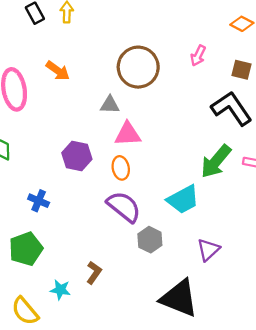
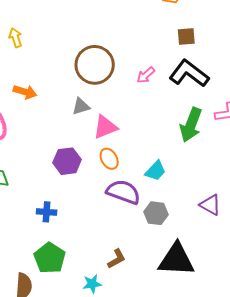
pink arrow: (198, 56) -> (146, 75), moved, turned 42
cyan trapezoid: (183, 199) -> (156, 171), moved, size x0.7
purple triangle: (208, 250) -> (210, 205), turned -30
brown L-shape: (94, 273) -> (117, 259), turned 45
black triangle: (179, 298) -> (176, 260), moved

